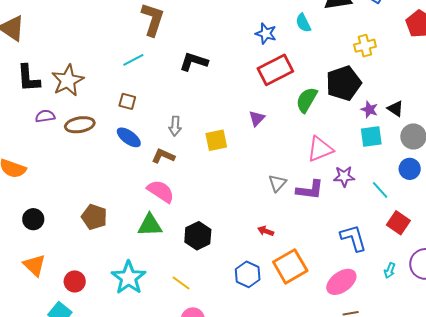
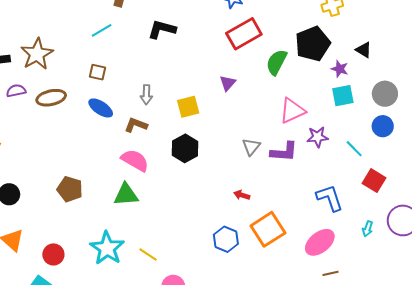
black triangle: (395, 109) -> (364, 50), moved
black hexagon: (198, 236) -> (185, 148), moved
yellow line: (181, 283) -> (148, 254), moved

